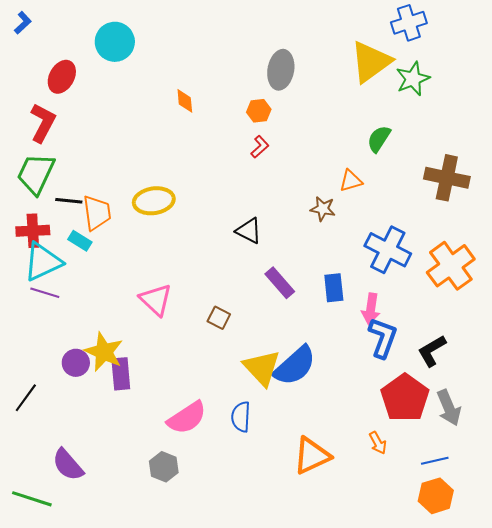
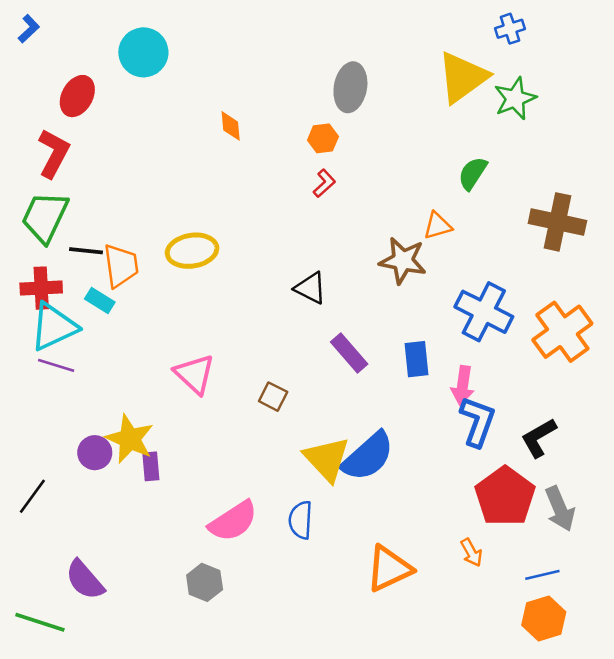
blue cross: (409, 23) -> (510, 29), size x0.7
brown star: (323, 209) -> (403, 261), size x1.5
purple rectangle: (121, 374) -> (151, 466), size x0.7

